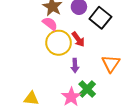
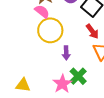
red arrow: (78, 39) -> (92, 31), moved

